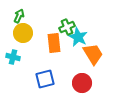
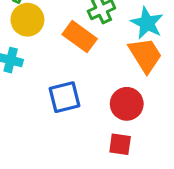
cyan star: (78, 37) -> (147, 23), moved
orange rectangle: (54, 43) -> (80, 37), turned -48

